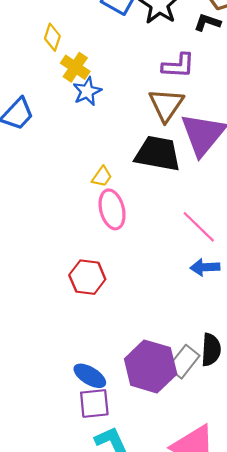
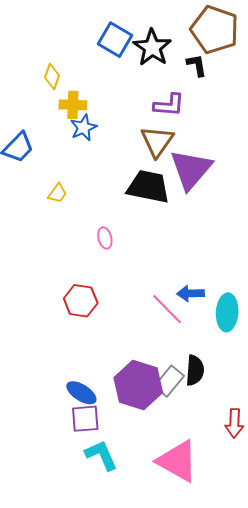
black L-shape: (207, 22) -> (197, 65), turned 60
yellow cross: (75, 67) -> (73, 105), turned -32
yellow trapezoid: (102, 177) -> (58, 193), moved
pink ellipse: (112, 209) -> (105, 238), size x0.6
pink line: (199, 227) -> (167, 309), moved

